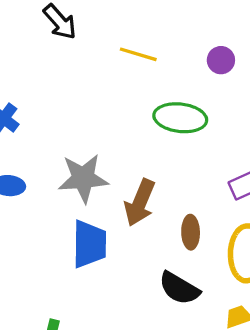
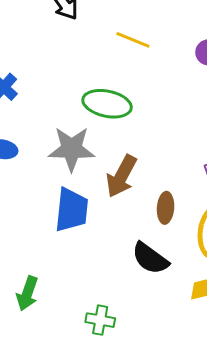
green ellipse: (180, 118) -> (107, 104), moved

